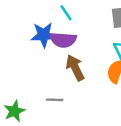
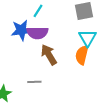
cyan line: (66, 13) -> (38, 11), turned 72

